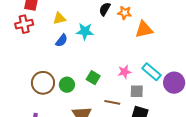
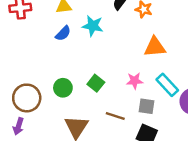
orange triangle: (144, 29) -> (155, 47), moved
brown circle: (43, 83) -> (27, 98), moved

